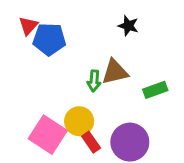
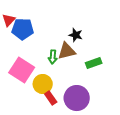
black star: (128, 26) -> (76, 35), moved
pink square: (48, 135) -> (22, 70), moved

